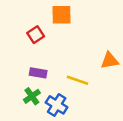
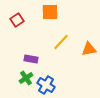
red square: (36, 35) -> (17, 20), moved
yellow line: (78, 80) -> (61, 42), moved, turned -66

